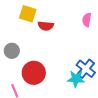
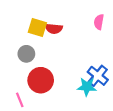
yellow square: (28, 14) -> (37, 27), moved
gray circle: (12, 51) -> (26, 54), moved

